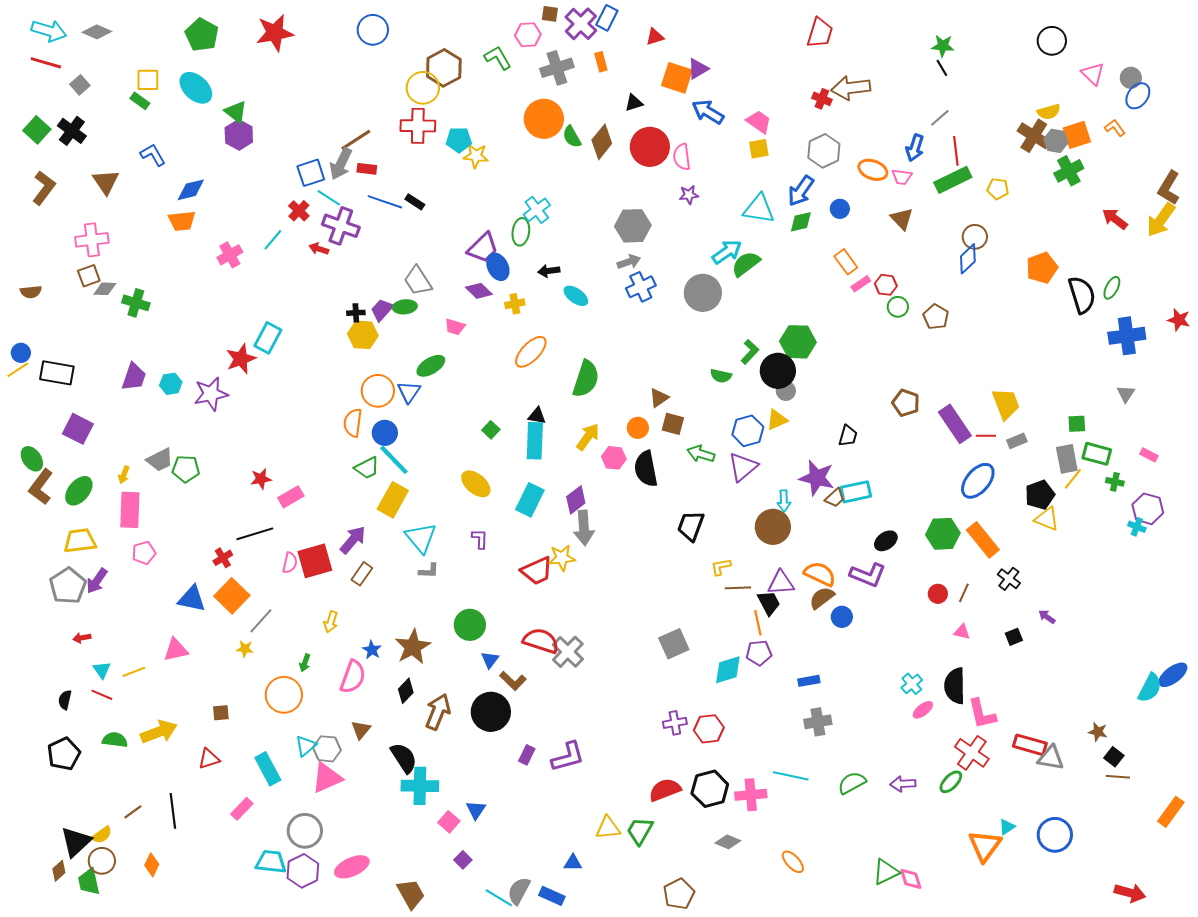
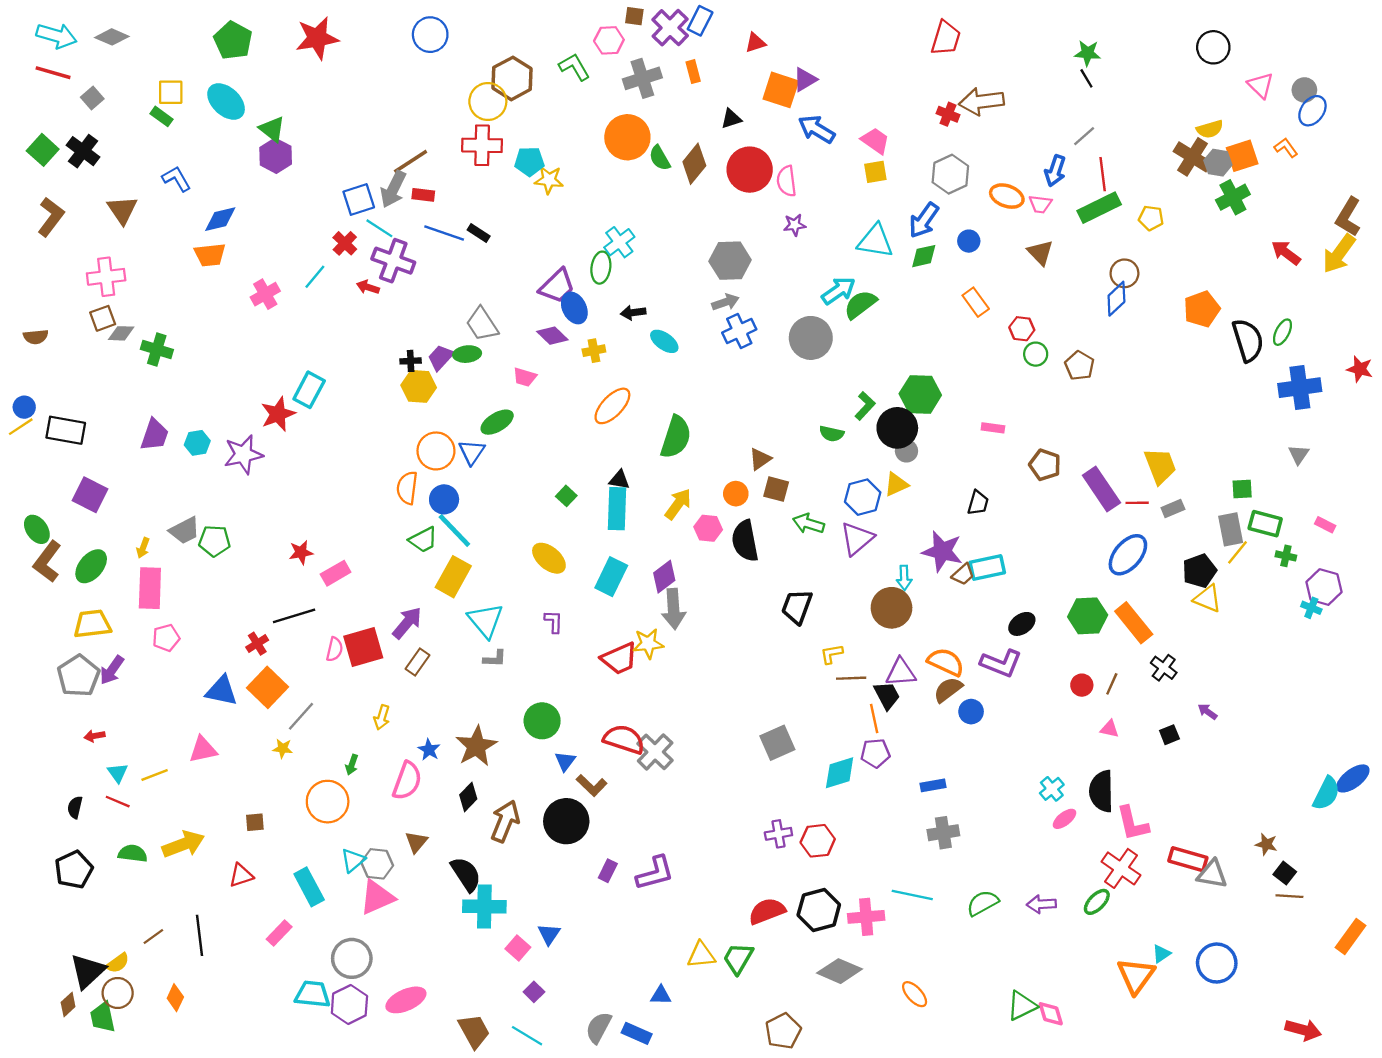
pink rectangle: (861, 284) -> (993, 428), moved, turned 42
gray diamond: (728, 842) -> (840, 971), size x1.5
cyan line: (499, 898) -> (527, 1036), moved

